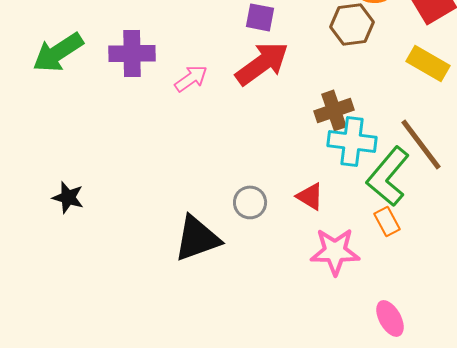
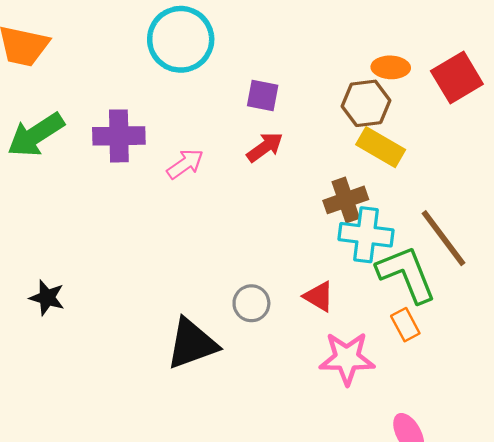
red arrow: (262, 63) -> (265, 147), size x0.6
yellow rectangle: (428, 63) -> (381, 147), moved
green L-shape: (388, 176) -> (406, 274), turned 118

